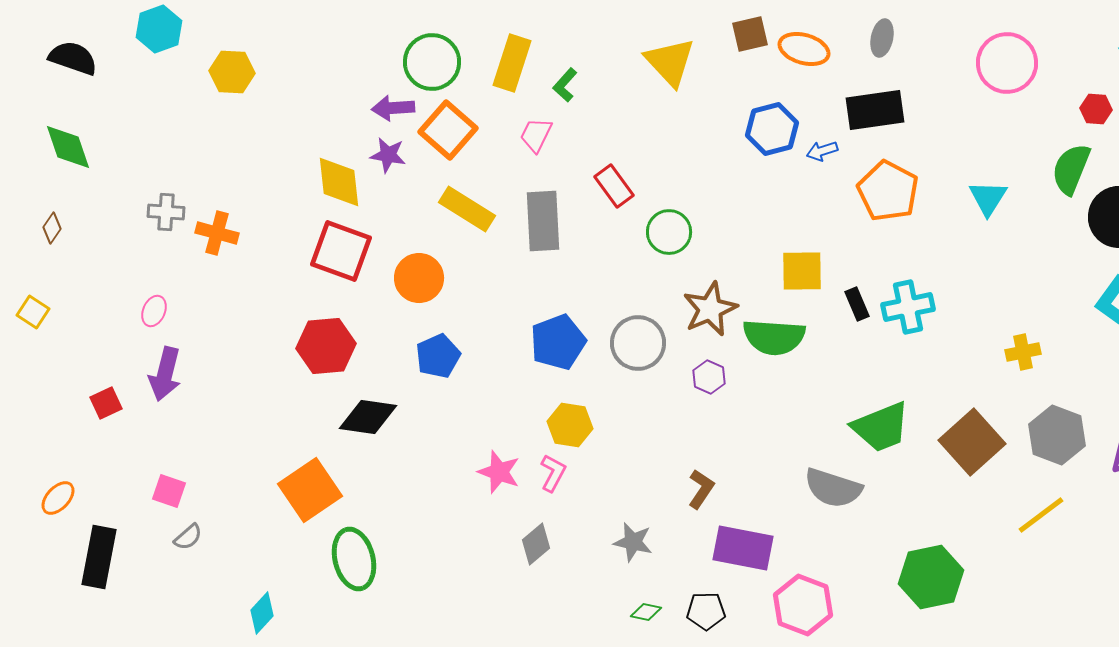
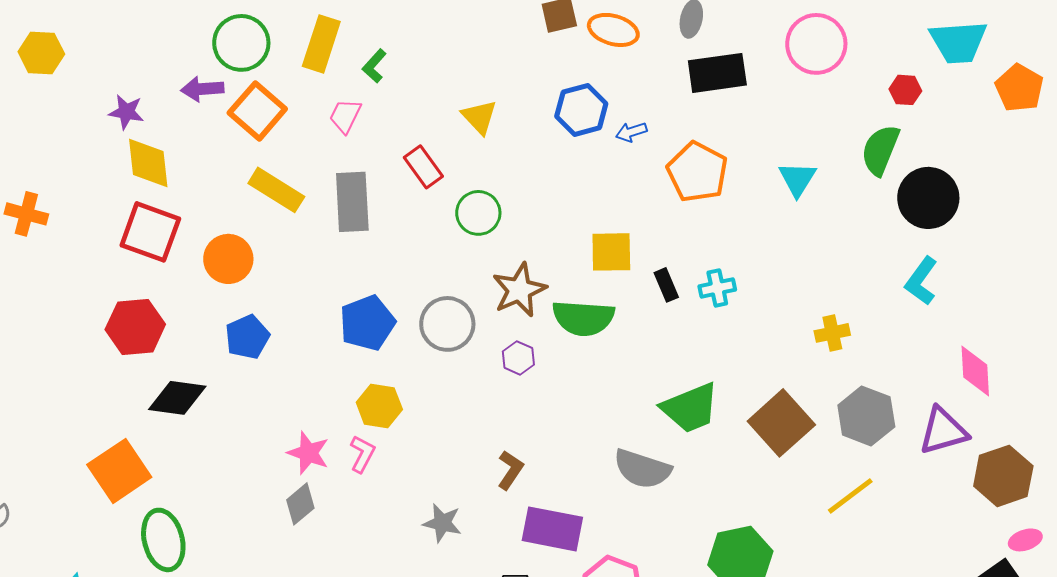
yellow triangle: (670, 62) -> (479, 117), moved, size x0.7
black rectangle: (875, 110) -> (717, 73), moved
purple star: (388, 155) -> (126, 112), moved
cyan cross: (908, 307) -> (717, 288), size x0.7
gray diamond: (536, 544) -> (300, 504), moved

